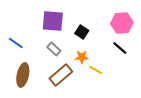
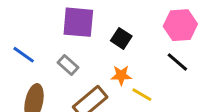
gray rectangle: (54, 49) -> (68, 65), moved

